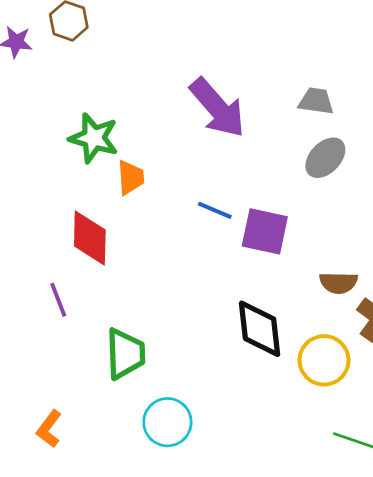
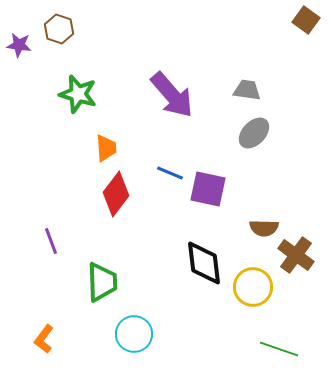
green star: (94, 138) -> (78, 94), moved
red diamond: (90, 238) -> (116, 194), moved, turned 36

